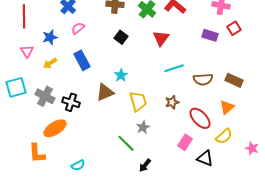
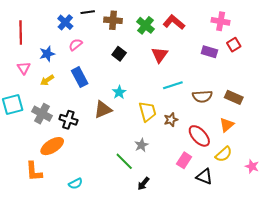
yellow trapezoid: (138, 101) -> (148, 112), moved

